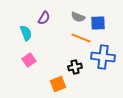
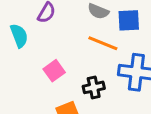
pink square: (29, 60) -> (54, 71), moved

